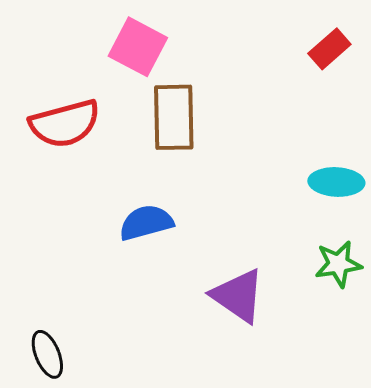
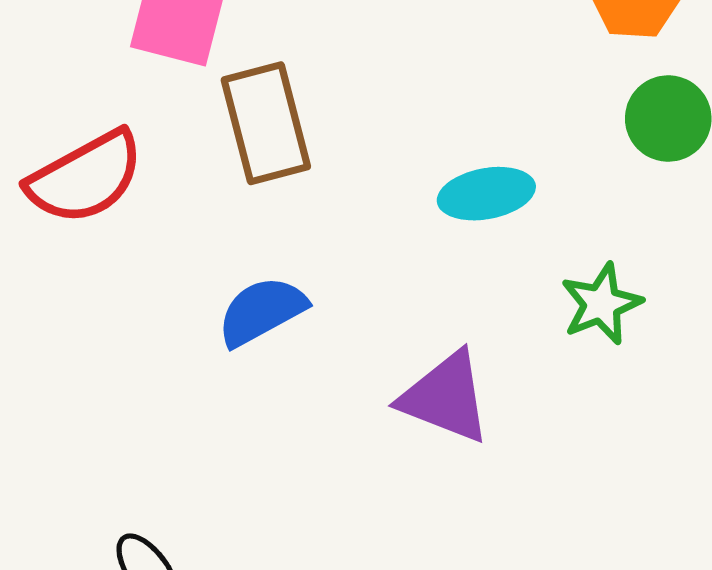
cyan ellipse: (336, 182) -> (486, 194), moved

